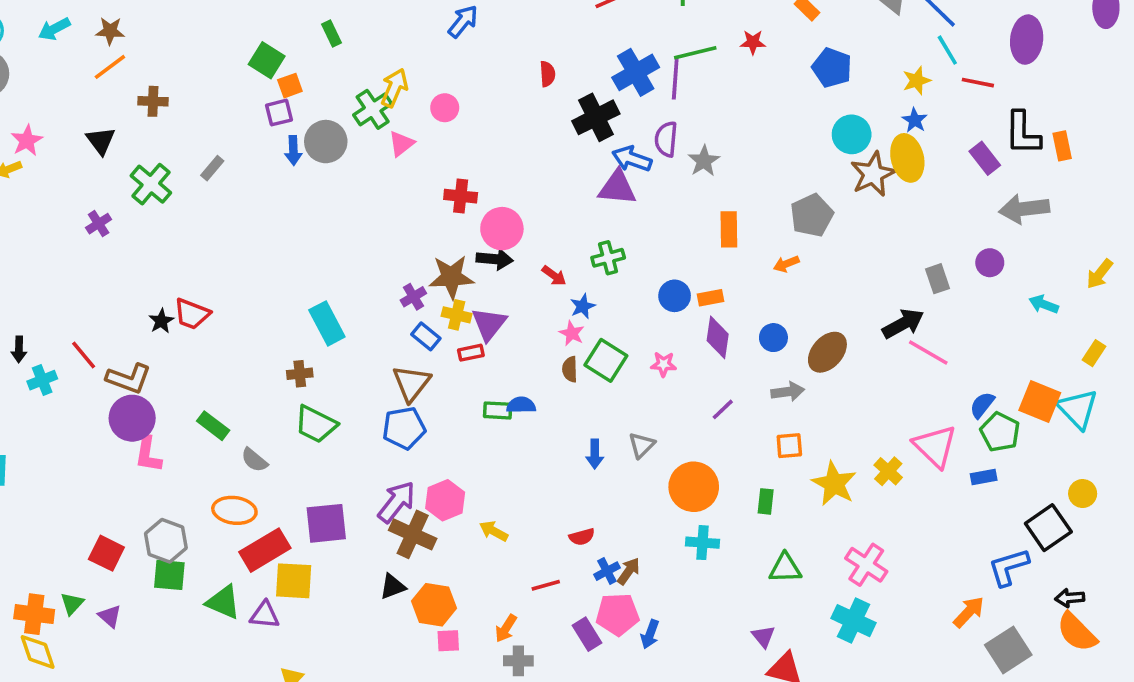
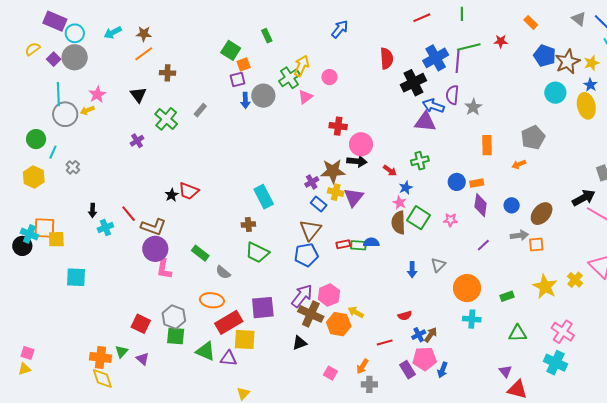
red semicircle: (547, 74) -> (387, 58), size x1.5
brown star: (873, 174) -> (568, 62), moved
red rectangle: (471, 353) -> (343, 244), moved
brown semicircle: (570, 369) -> (398, 223), size x1.6
orange square: (789, 446) -> (536, 245), moved
green rectangle: (766, 501) -> (507, 296), turned 64
orange hexagon: (434, 605) -> (339, 324), moved
pink square: (448, 641) -> (330, 373), turned 32

